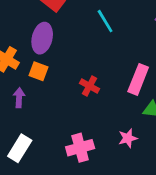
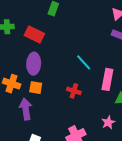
cyan line: (105, 21) -> (84, 62), moved
purple arrow: (19, 98) -> (26, 109), size x1.5

